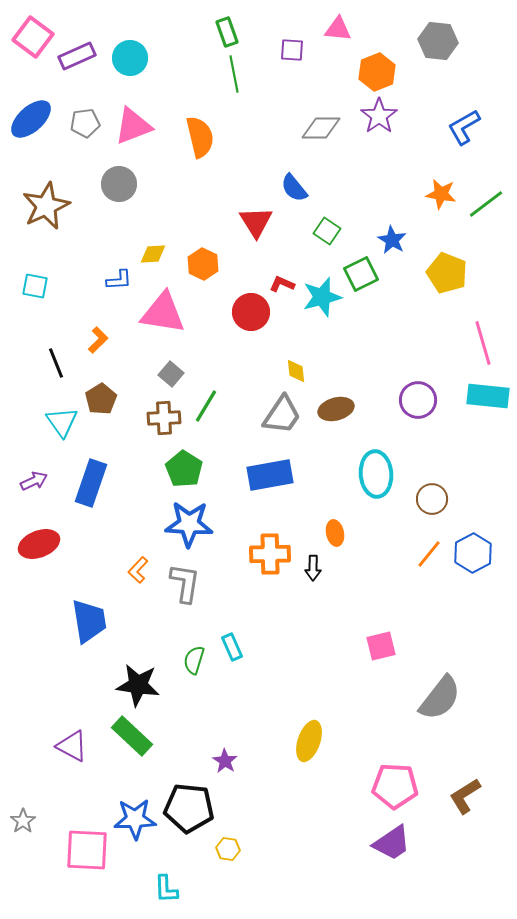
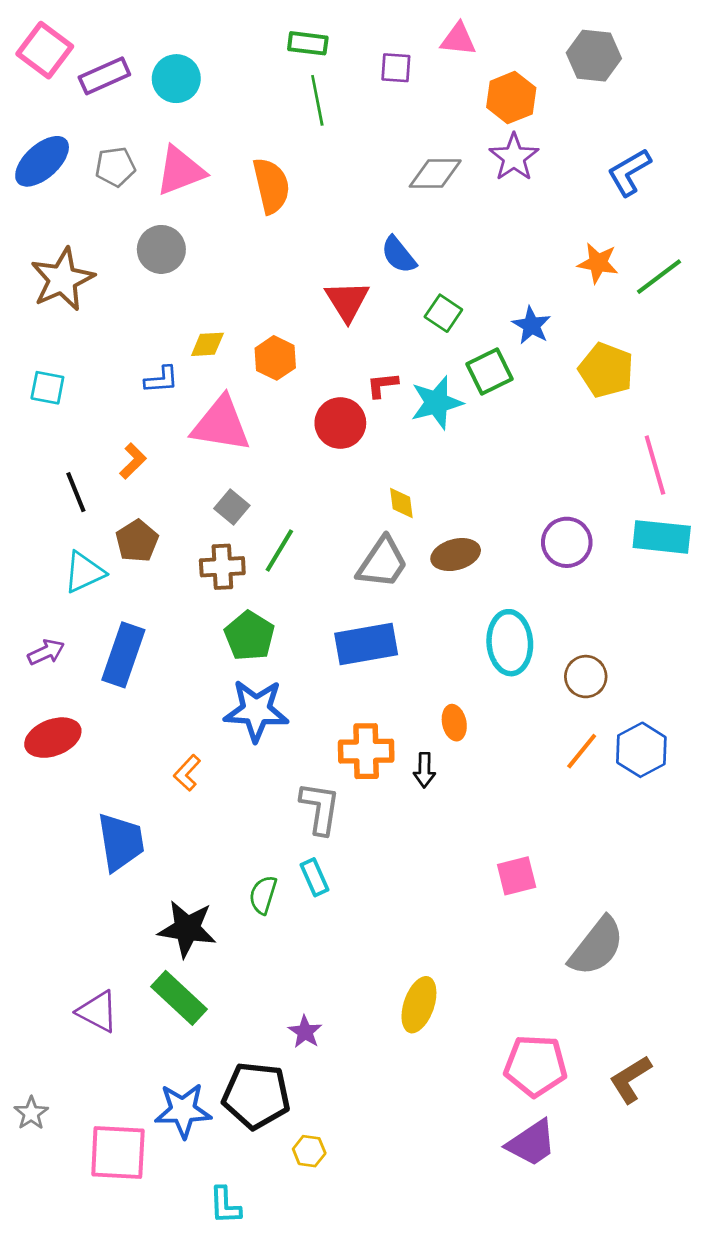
green rectangle: (227, 32) -> (308, 43), turned -64
red L-shape: (282, 284) -> (382, 385), turned -30
cyan triangle: (62, 422) -> (84, 572), turned 40
gray L-shape: (185, 583) -> (320, 808), moved

